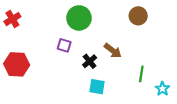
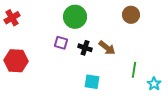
black cross: (90, 61) -> (85, 48), moved, turned -32

